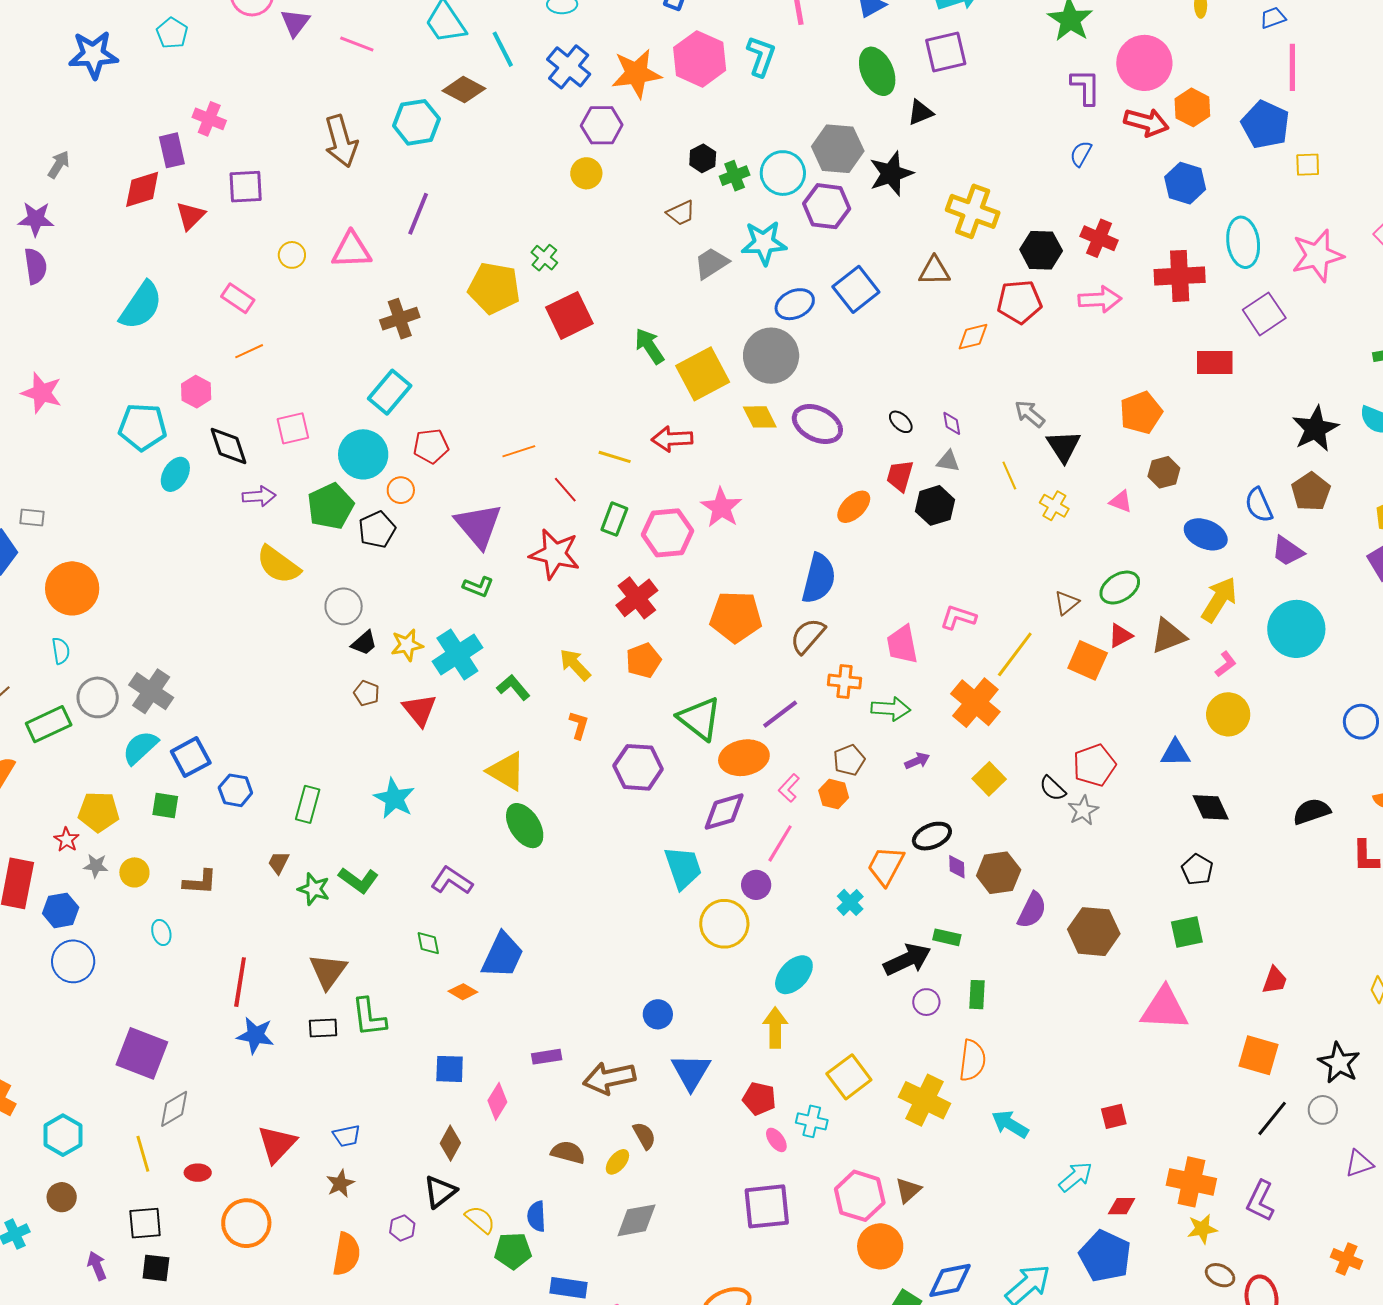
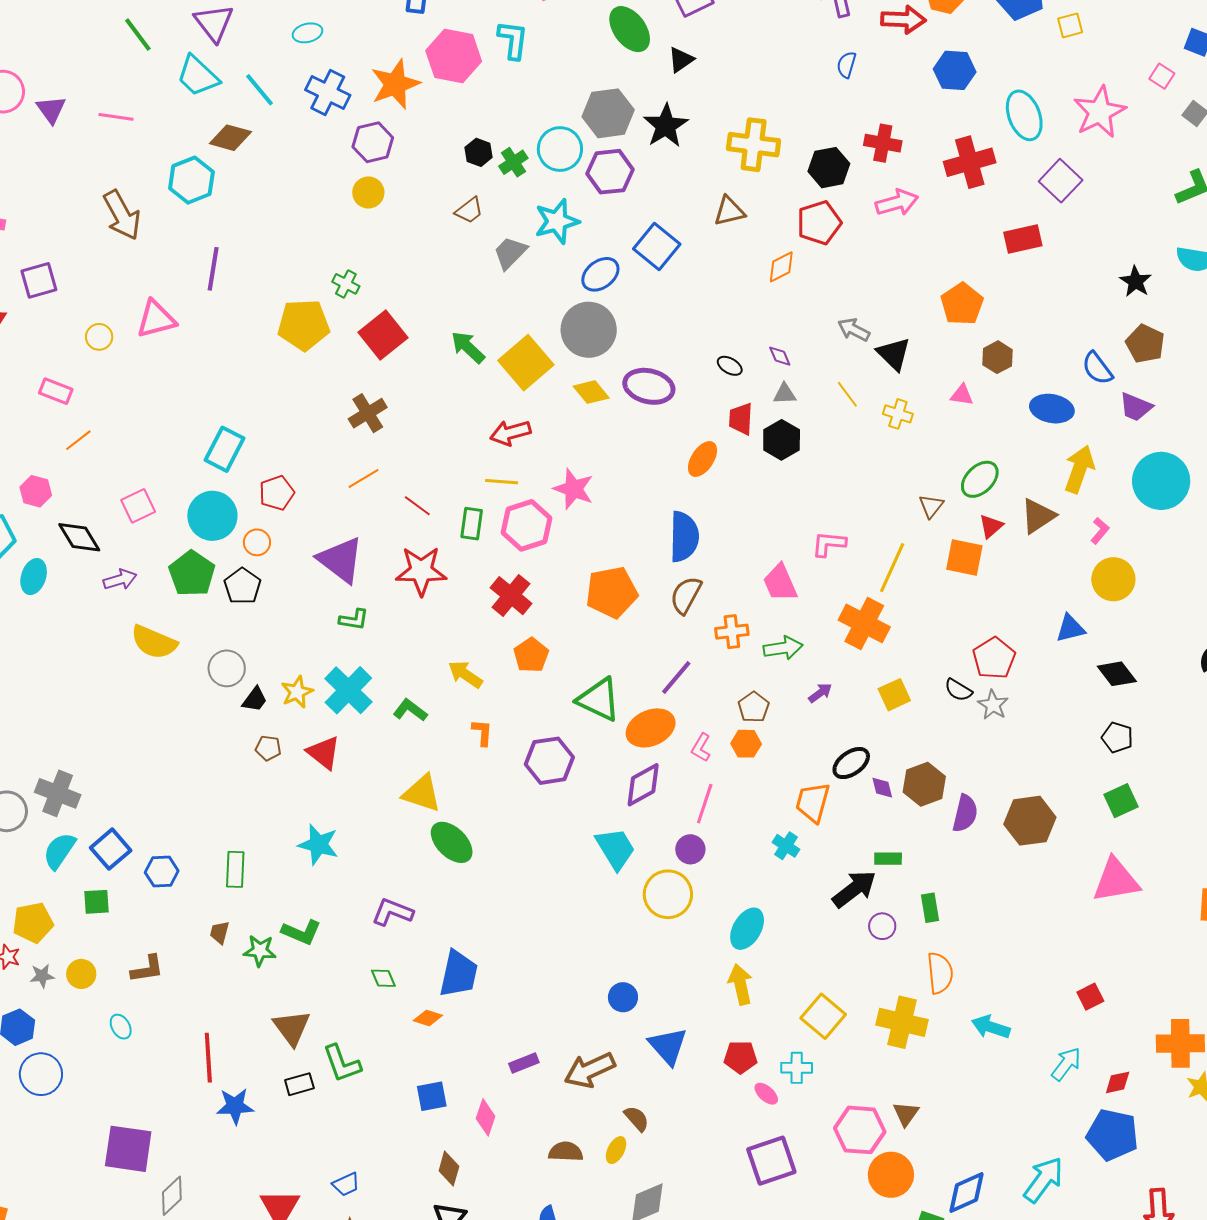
brown cross: (400, 319) -> (368, 413), moved
black star: (1315, 429) -> (1136, 281), size x0.7
yellow line: (615, 457) -> (502, 482), moved
yellow square: (989, 779) -> (894, 695), turned 32

